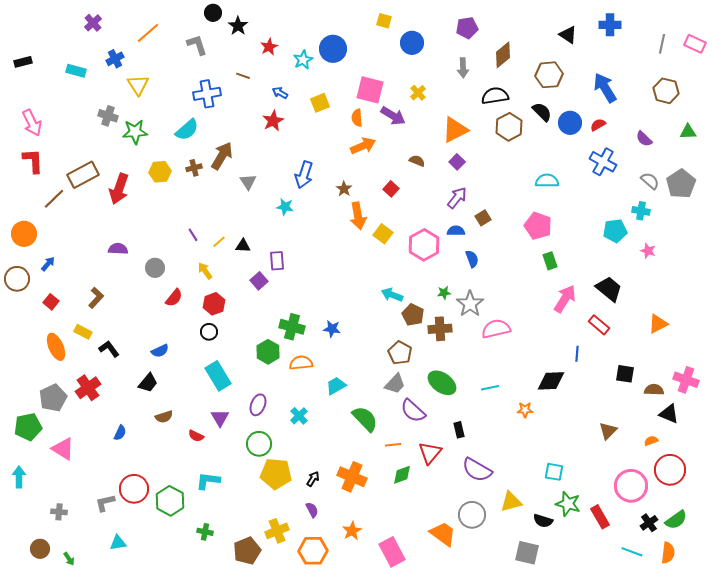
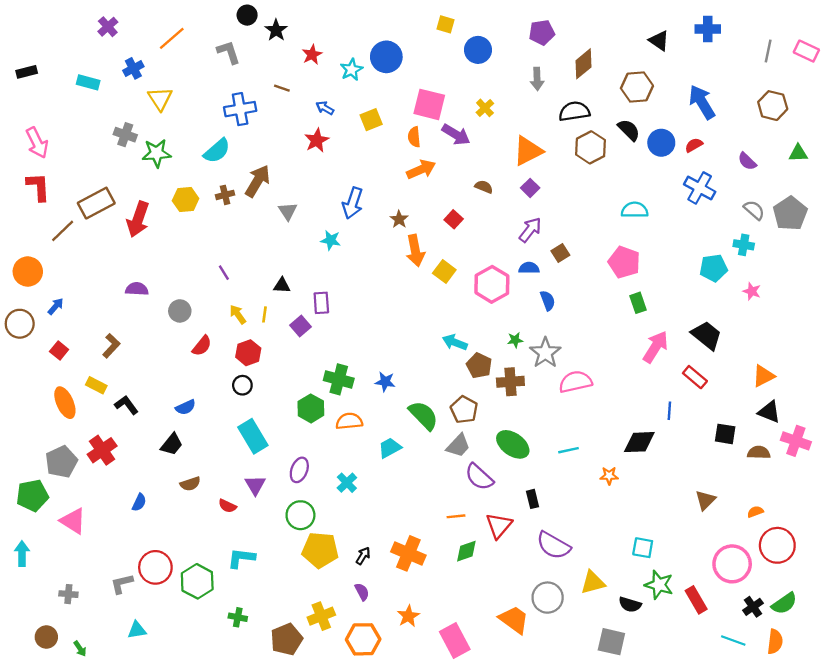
yellow line: (219, 242) -> (264, 314), moved, turned -40
black triangle: (669, 414) -> (769, 412), moved
green semicircle: (365, 419) -> (423, 415), moved

